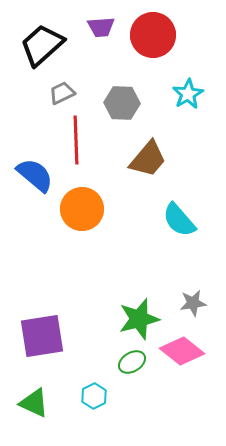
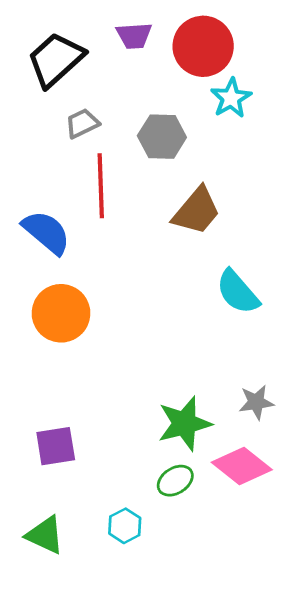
cyan star: (188, 94) -> (231, 98), moved
orange circle: (82, 209) -> (61, 313), moved
purple square: (42, 336) -> (56, 446), size x0.7

